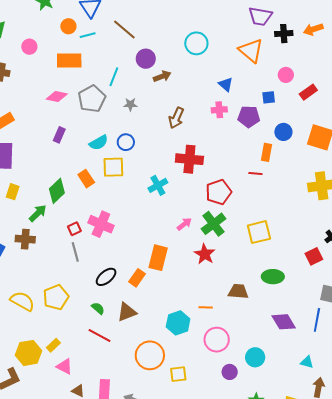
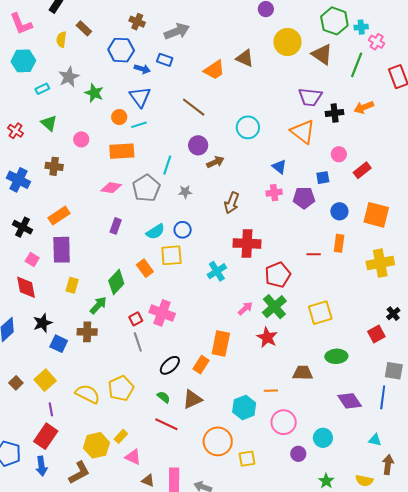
brown line: (124, 30) -> (194, 107), moved
orange rectangle: (266, 152) -> (339, 243), moved

